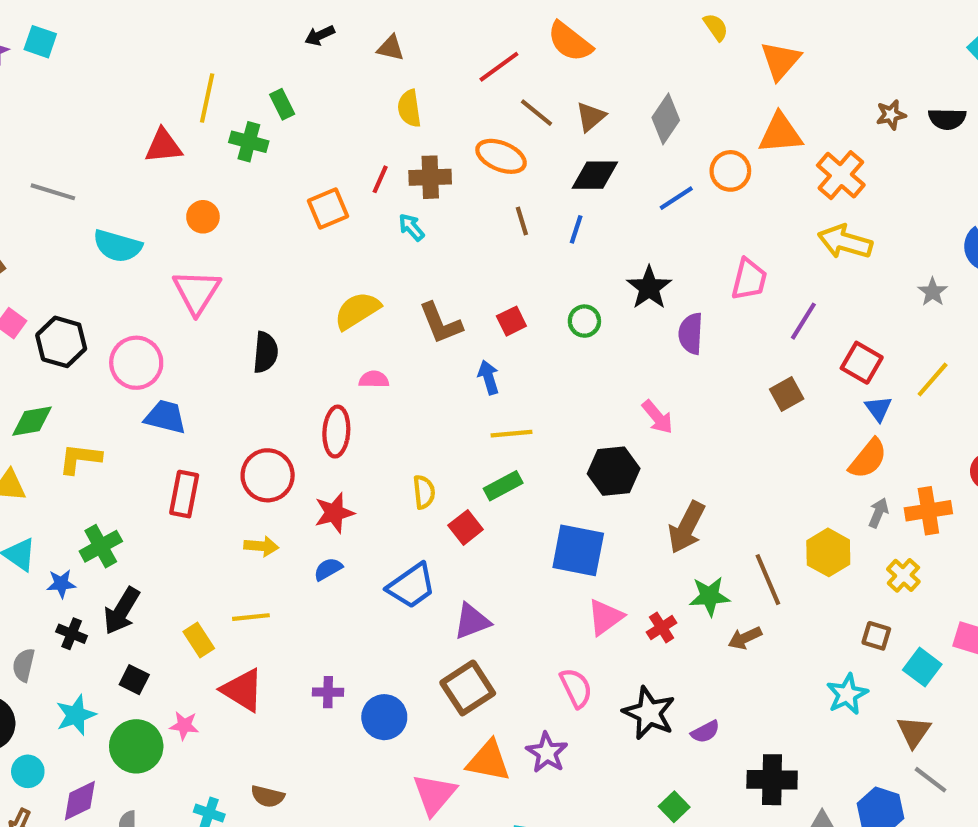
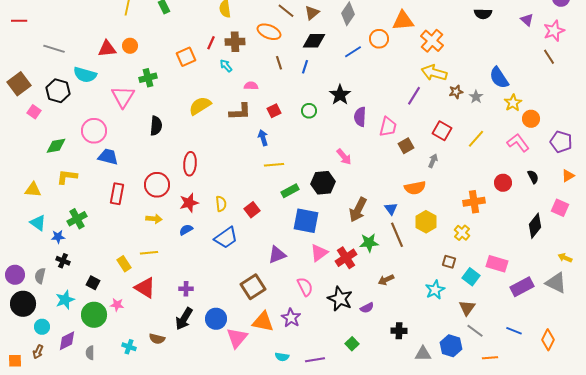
brown star: (891, 115) -> (456, 92), moved
green cross: (249, 142) -> (148, 78), moved, turned -30
red triangle: (163, 146) -> (107, 49), moved
orange circle: (203, 217) -> (130, 46), moved
pink trapezoid: (749, 279) -> (388, 127), moved
purple line: (803, 321) -> (414, 96), moved
brown L-shape: (441, 323) -> (240, 112), turned -70
black hexagon: (61, 342) -> (58, 91), moved
pink semicircle: (374, 379) -> (251, 86), moved
blue triangle: (878, 409) -> (391, 209), moved
green diamond: (32, 421) -> (56, 146), moved
orange semicircle: (868, 459) -> (415, 188), moved, turned 40
green rectangle: (503, 486) -> (290, 191), moved
yellow semicircle: (424, 492) -> (221, 204), moved
gray arrow: (878, 513) -> (433, 161), moved
black arrow: (122, 611) -> (184, 319), moved
purple triangle: (472, 621) -> (277, 255), moved
red cross: (662, 627) -> (346, 258), size x1.5
brown arrow: (745, 638) -> (386, 280), moved
blue circle: (384, 717) -> (216, 319), moved
black cross: (772, 780) -> (399, 331), size x0.7

